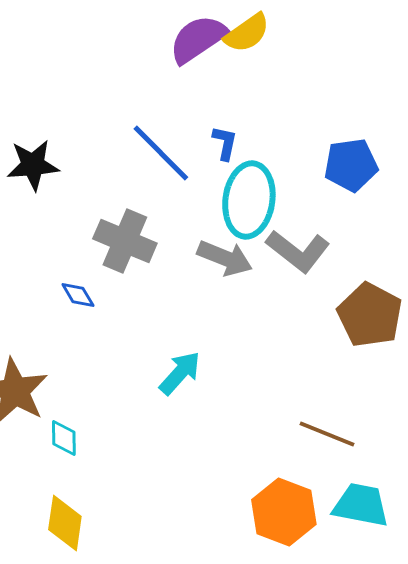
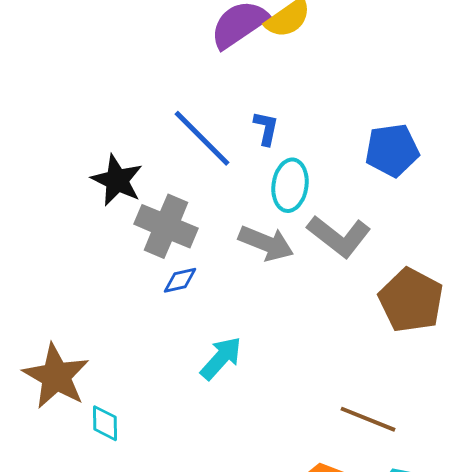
black star: (33, 165) -> (117, 180), moved, turned 30
cyan ellipse: (249, 200) -> (290, 185), size x0.7
blue diamond: (78, 295) -> (180, 280), moved, turned -72

